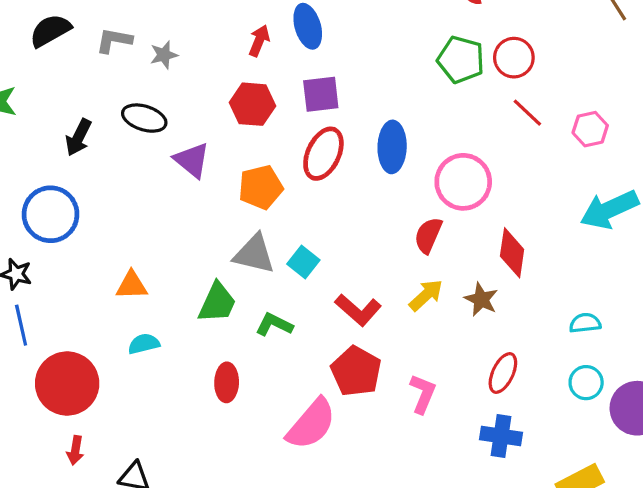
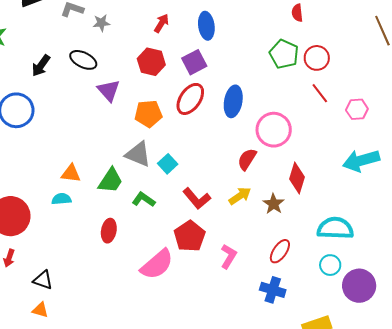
blue ellipse: (308, 26) -> (206, 26), moved
purple square: (321, 94) -> (194, 62), turned -30
orange triangle: (132, 285) -> (71, 173), moved
cyan semicircle: (585, 323) -> (335, 228), size x1.8

